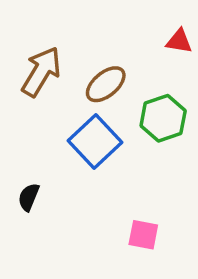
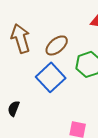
brown arrow: (41, 72) -> (21, 38), turned -48

